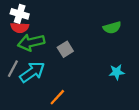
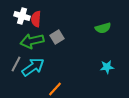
red semicircle: (20, 28) -> (36, 19), moved, turned 91
gray square: (65, 49) -> (57, 37), moved

